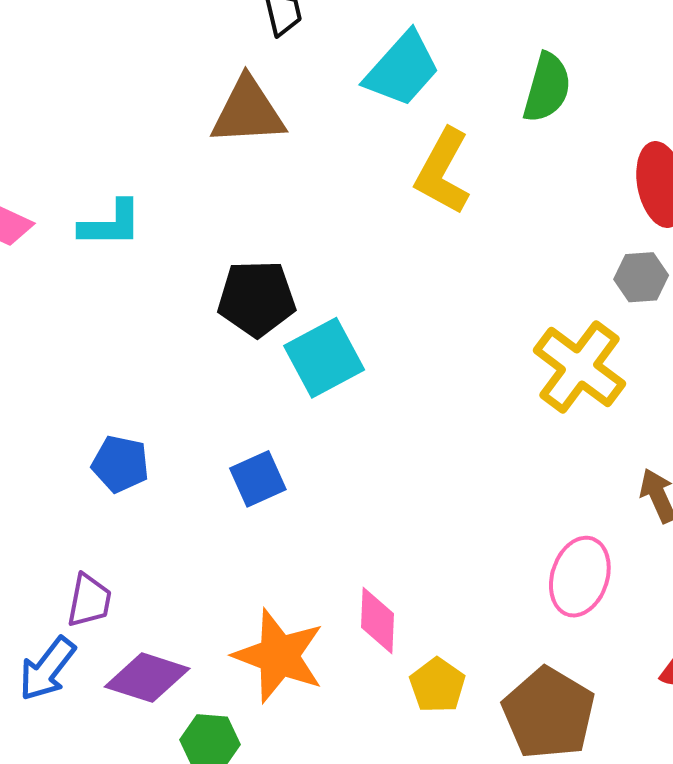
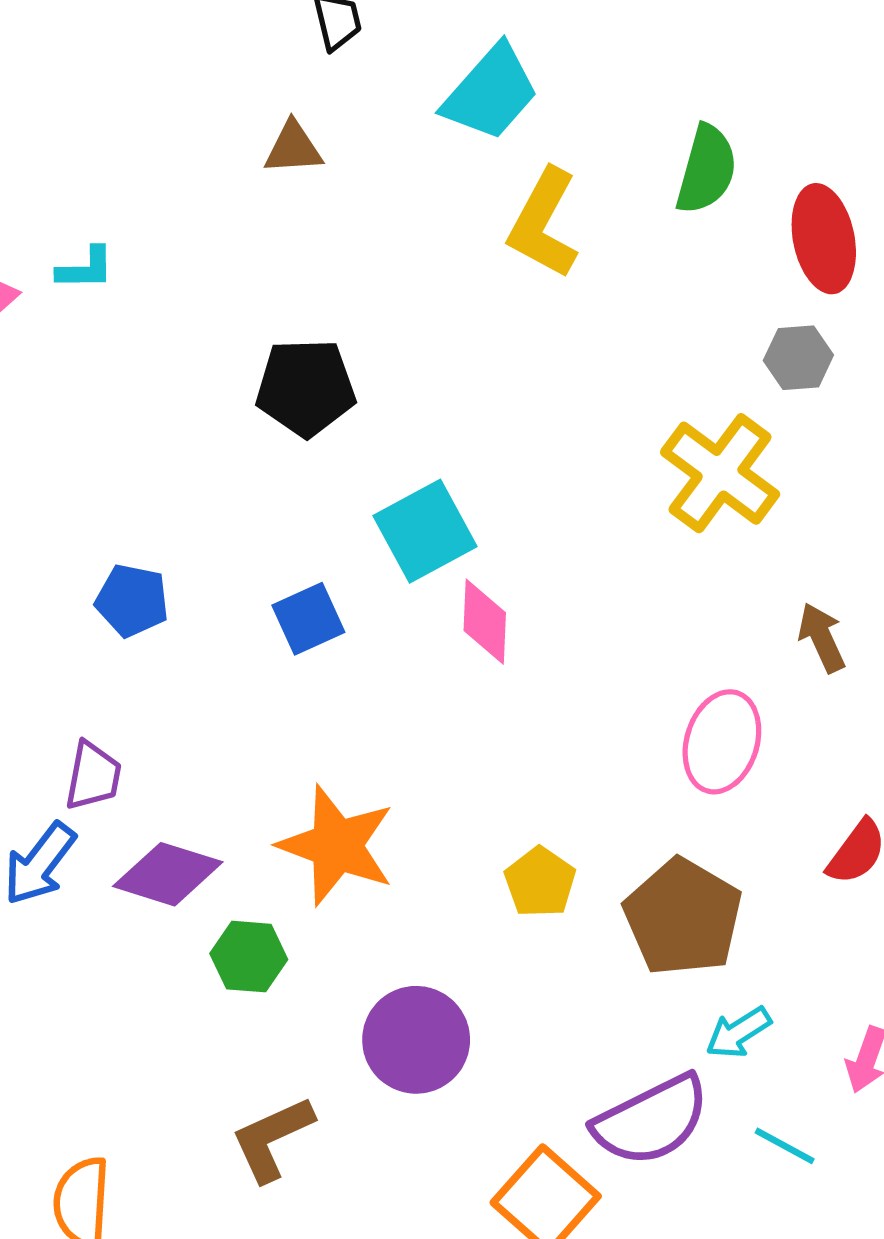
green semicircle: (547, 88) -> (706, 169), moved
brown triangle: (248, 112) -> (293, 148), size x0.6
cyan L-shape: (111, 224) -> (85, 269), moved, size x0.7
cyan square: (324, 358) -> (425, 531), moved
pink diamond: (378, 620) -> (485, 622), moved

